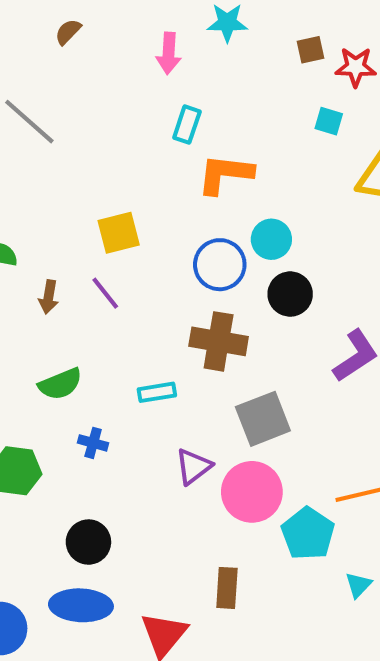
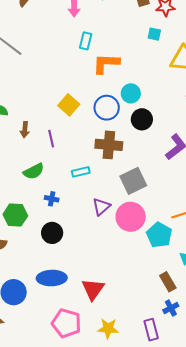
yellow square: (119, 233) -> (69, 105), moved, turned -30
purple line: (105, 293) -> (51, 139), moved, turned 30
black circle: (88, 542) -> (52, 233), moved
brown rectangle: (227, 588) -> (168, 282), moved, turned -30

